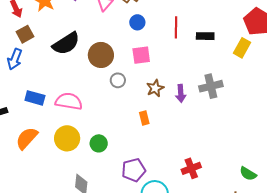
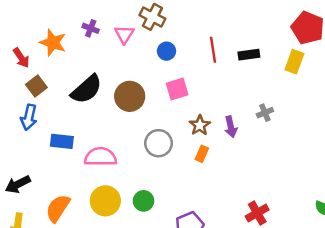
gray circle: (118, 80) -> (159, 143), moved, size x1.5
gray cross: (211, 86) -> (265, 113), size x0.6
blue rectangle: (35, 98) -> (62, 141), moved
orange rectangle: (144, 118) -> (202, 154), moved, turned 48

